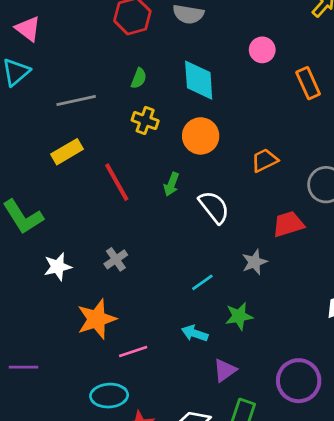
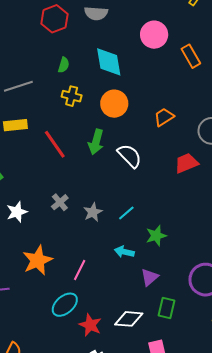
pink circle: (262, 50) -> (154, 35), size x1.4
yellow rectangle: (67, 152) -> (15, 125), turned 30
green arrow: (171, 184) -> (96, 142), size x1.4
gray star: (254, 262) -> (93, 212), moved
orange star: (97, 319) -> (38, 260), moved
pink line: (133, 352) -> (80, 270), turned -40
cyan ellipse: (109, 396) -> (65, 305), turned -32

